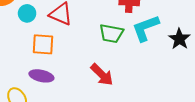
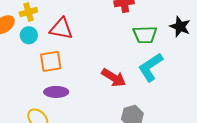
cyan L-shape: (146, 28) -> (151, 67), moved
green trapezoid: (111, 33) -> (145, 35), moved

